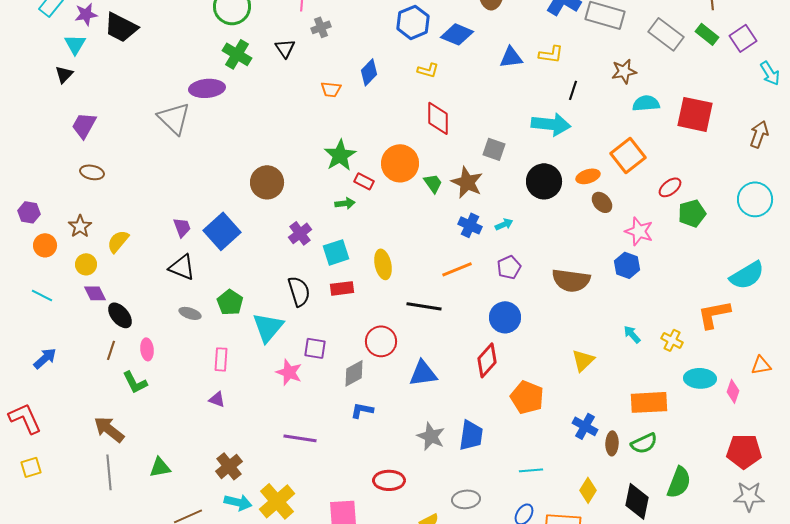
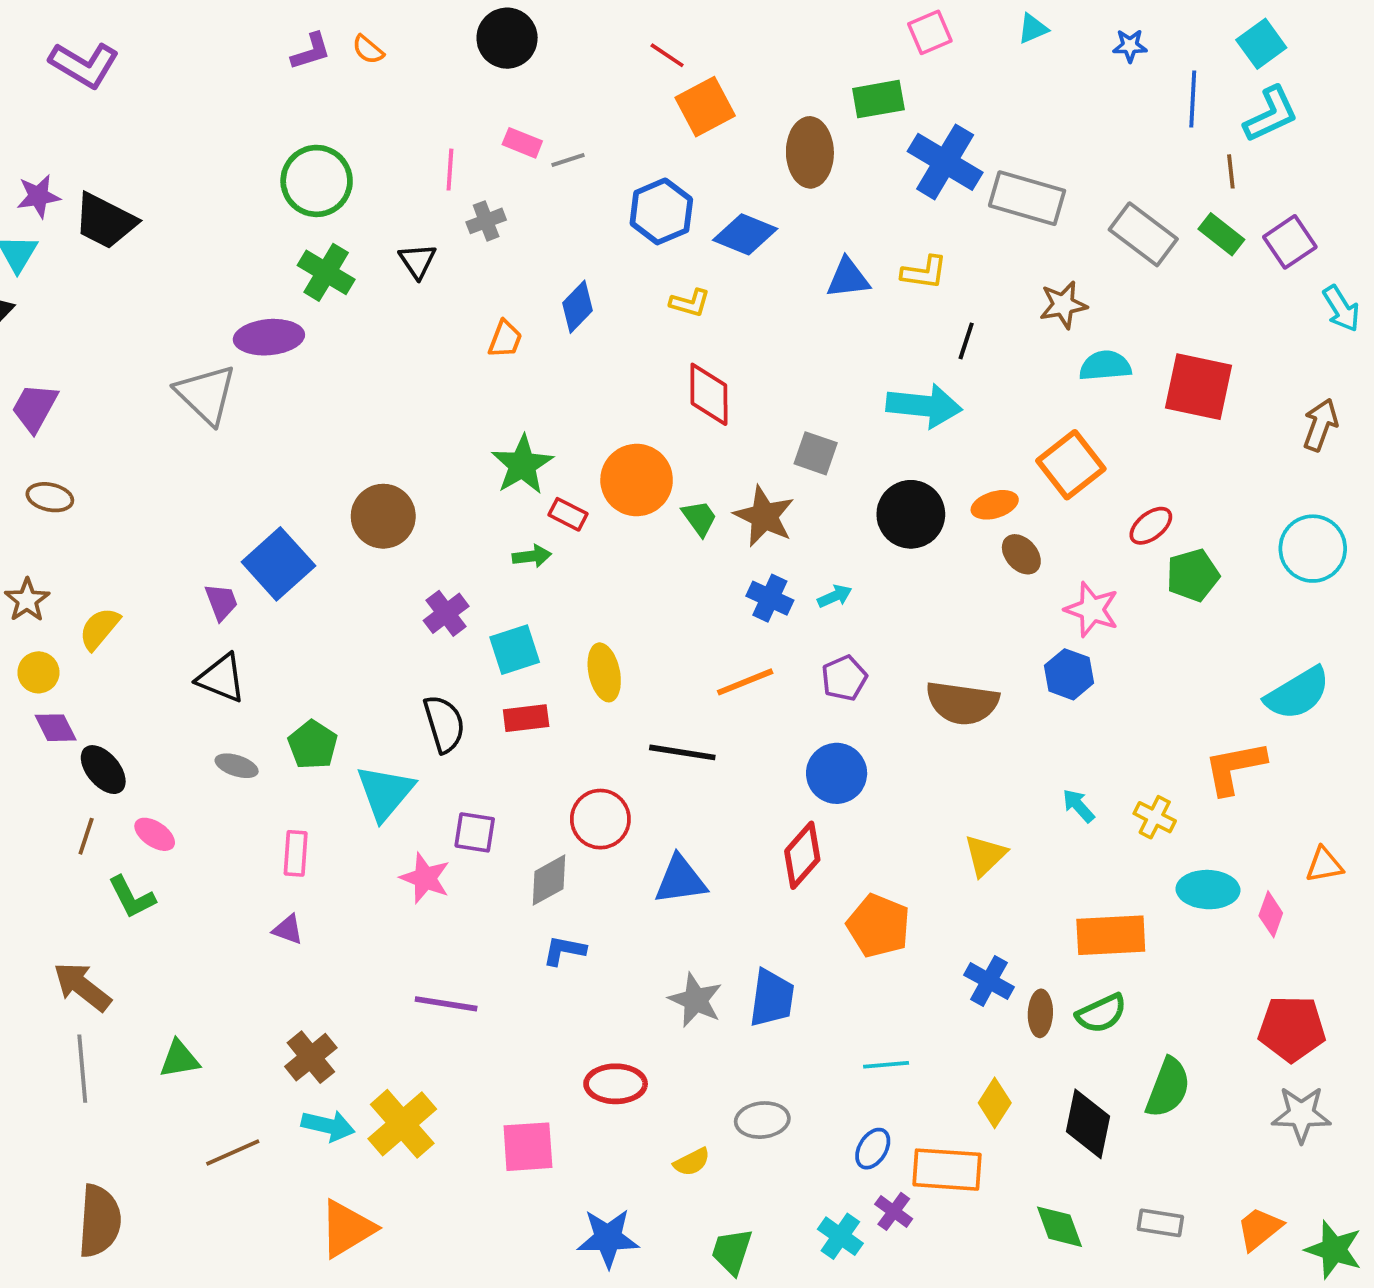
orange trapezoid: (331, 89) -> (505, 339), turned -75
blue square: (222, 231) -> (278, 564), moved
pink ellipse: (147, 349) -> (155, 834), turned -50

